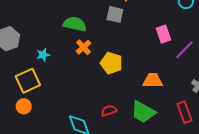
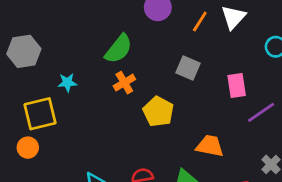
gray square: (115, 14) -> (188, 68), moved
green semicircle: (75, 24) -> (119, 49), turned 105

